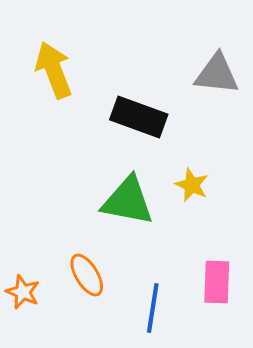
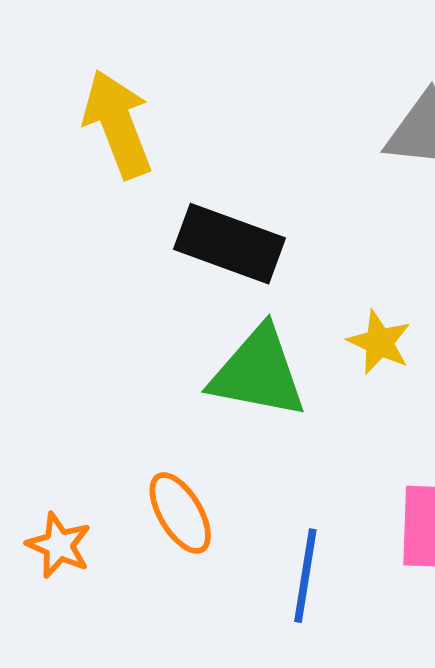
black rectangle: (139, 117) -> (230, 244), moved

